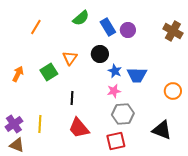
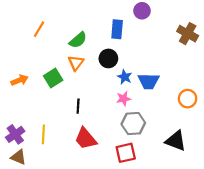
green semicircle: (81, 18) -> (78, 40), moved
blue rectangle: (108, 27) -> (117, 29), turned 36
purple circle: (128, 30) -> (142, 11), moved
orange arrow: (18, 74) -> (20, 80), turned 42

